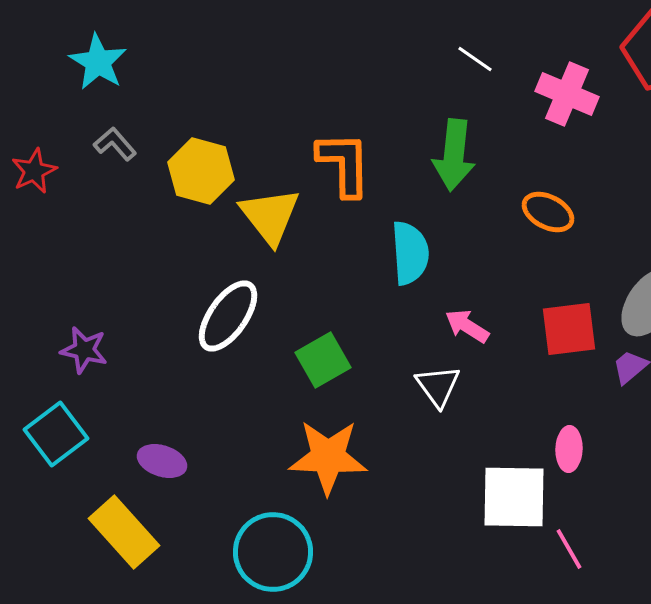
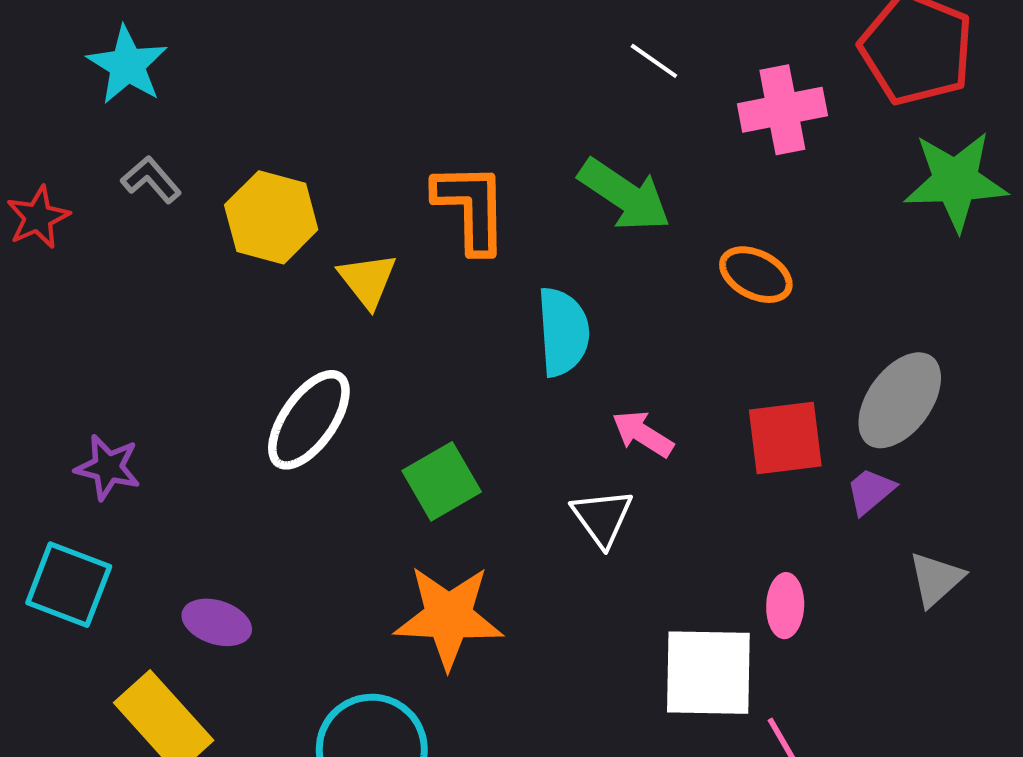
pink cross: (567, 94) -> (782, 110), turned -34
green arrow: (454, 155) -> (625, 195), turned -62
yellow triangle: (270, 216) -> (368, 280), size x0.7
cyan square: (56, 434) -> (69, 585), turned -32

